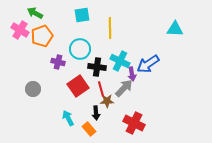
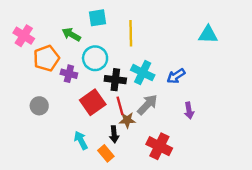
green arrow: (35, 13) -> (71, 34), moved
orange pentagon: (42, 36) -> (46, 58), moved
blue arrow: (148, 64) -> (176, 76), size x0.7
purple arrow: (132, 74) -> (189, 111), moved

